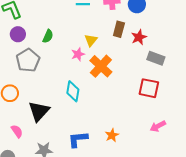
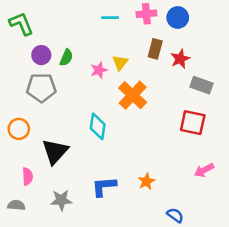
purple circle: (18, 34) -> (41, 55), moved
pink star: (78, 54) -> (99, 70), moved
gray pentagon: (28, 60) -> (41, 88), turned 30
pink semicircle: (17, 131) -> (28, 176), turned 32

